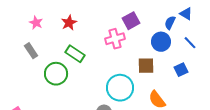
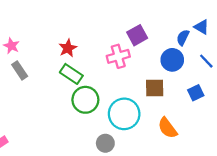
pink star: (36, 23) -> (11, 46), moved
red star: (69, 23) -> (68, 48), moved
green circle: (56, 74) -> (85, 100), moved

